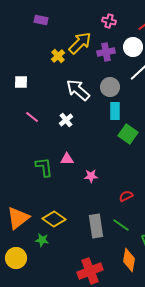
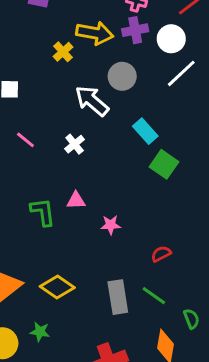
yellow arrow: (80, 43) -> (95, 33), turned 55
purple cross: (106, 52) -> (135, 30), moved
gray circle: (110, 87) -> (122, 76), moved
cyan rectangle: (115, 111) -> (145, 131), turned -42
green star: (42, 240) -> (40, 332), moved

